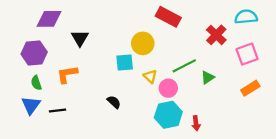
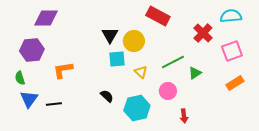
black triangle: (80, 38) -> (110, 35), moved
green semicircle: (36, 83) -> (20, 78), moved
pink circle: (168, 88) -> (168, 91), moved
cyan hexagon: (168, 115) -> (137, 108), moved

